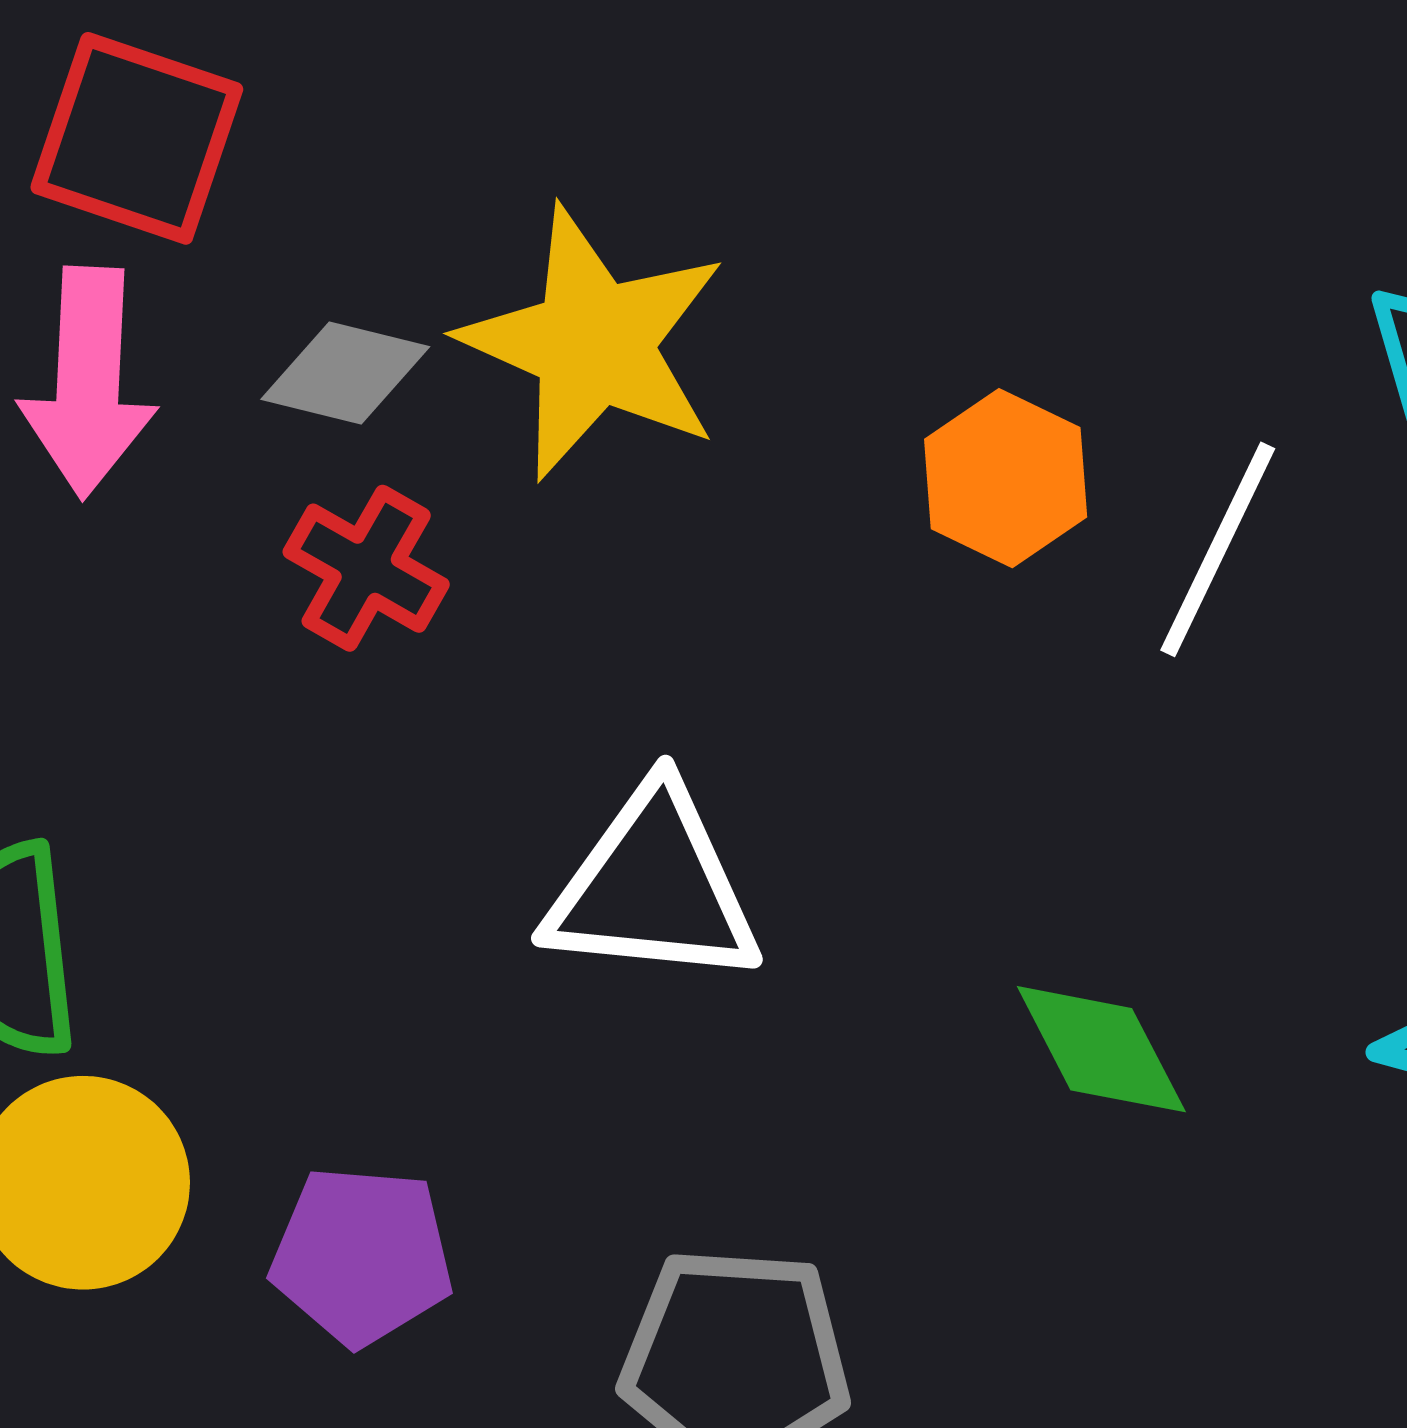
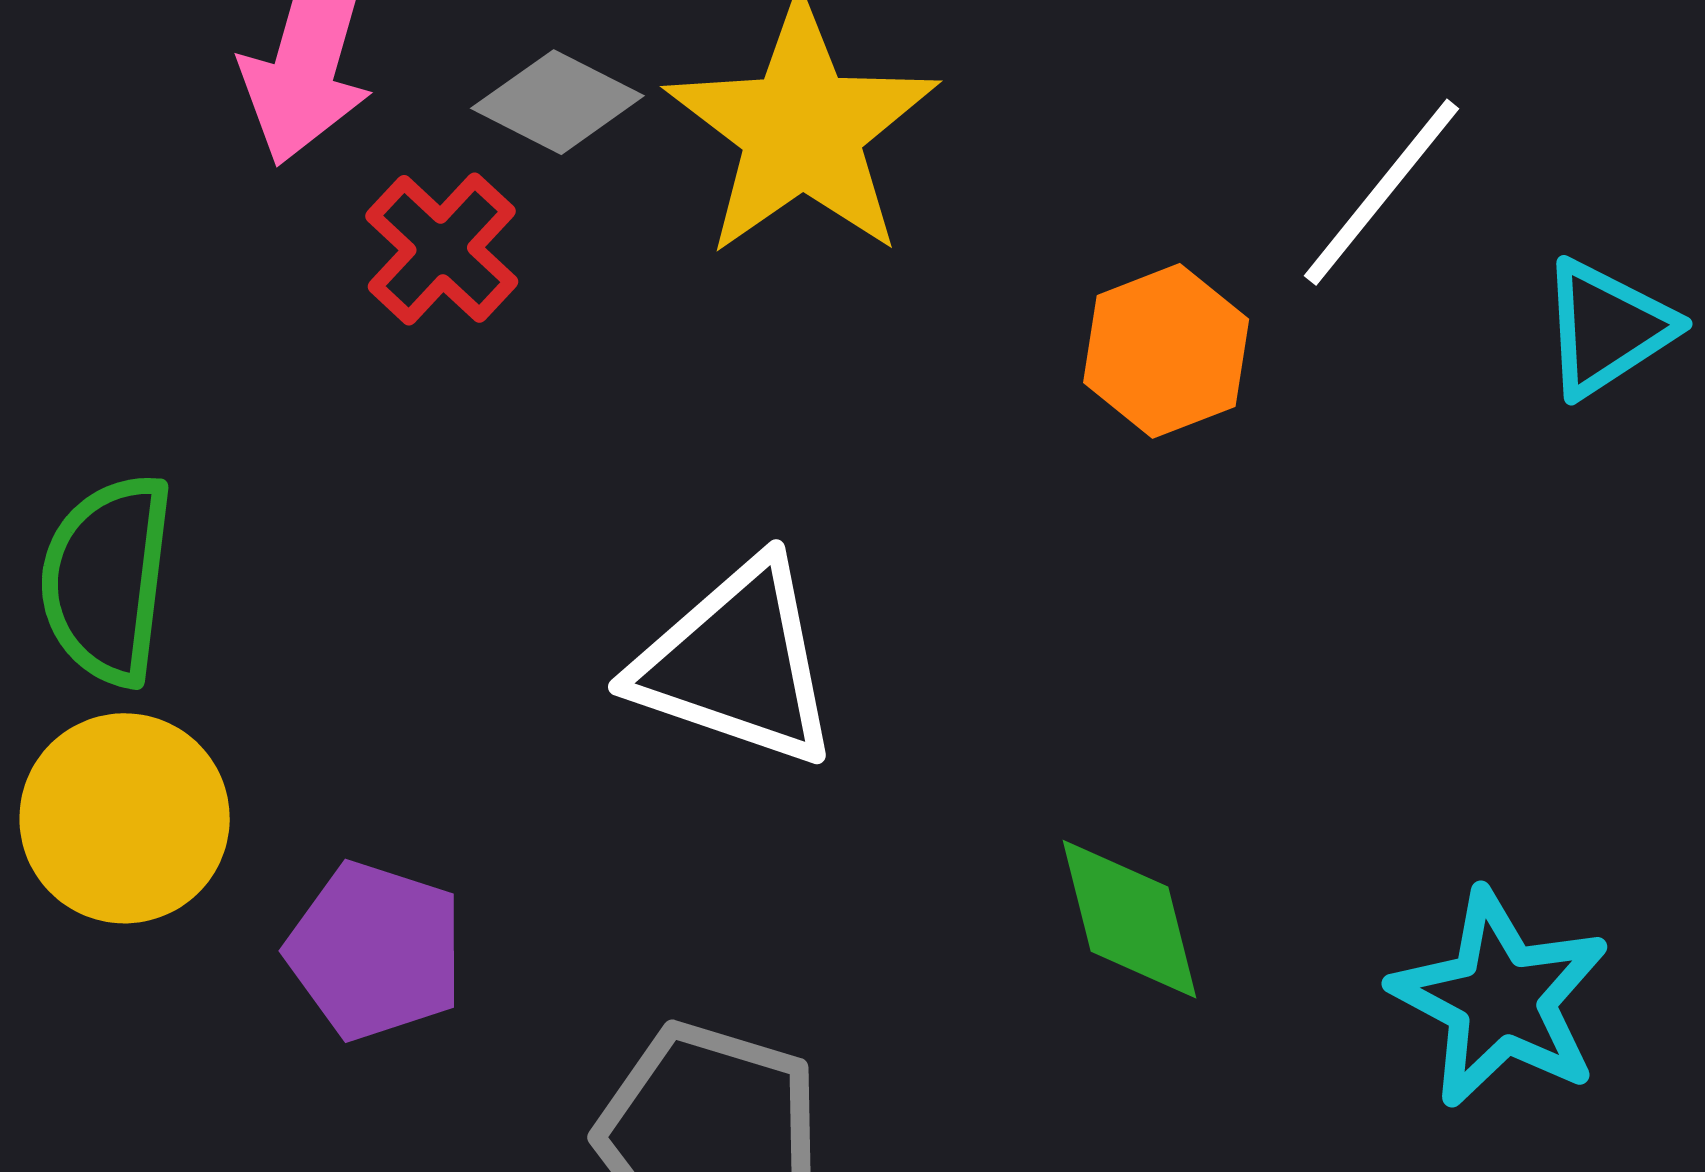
white line: (1218, 549) -> (1382, 192), moved
red cross: (366, 568) -> (442, 249), moved

